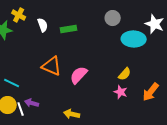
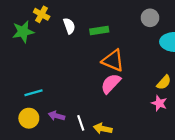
orange triangle: (52, 66) -> (113, 60), moved
cyan line: (12, 83) -> (33, 93), turned -42
white line: (21, 109) -> (81, 123), moved

